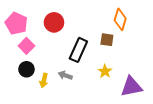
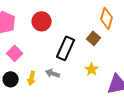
brown square: (107, 40) -> (94, 38), turned 32
pink square: (26, 46) -> (15, 53), moved
black circle: (26, 69) -> (11, 79), moved

